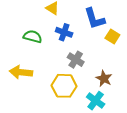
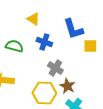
yellow square: (112, 36) -> (90, 46), turned -32
brown star: (104, 79) -> (67, 86), moved

